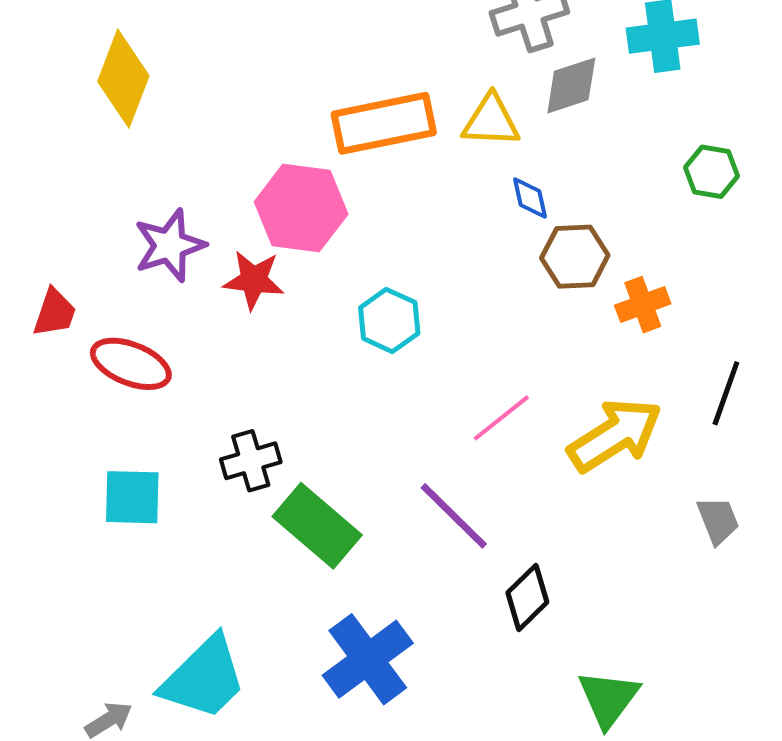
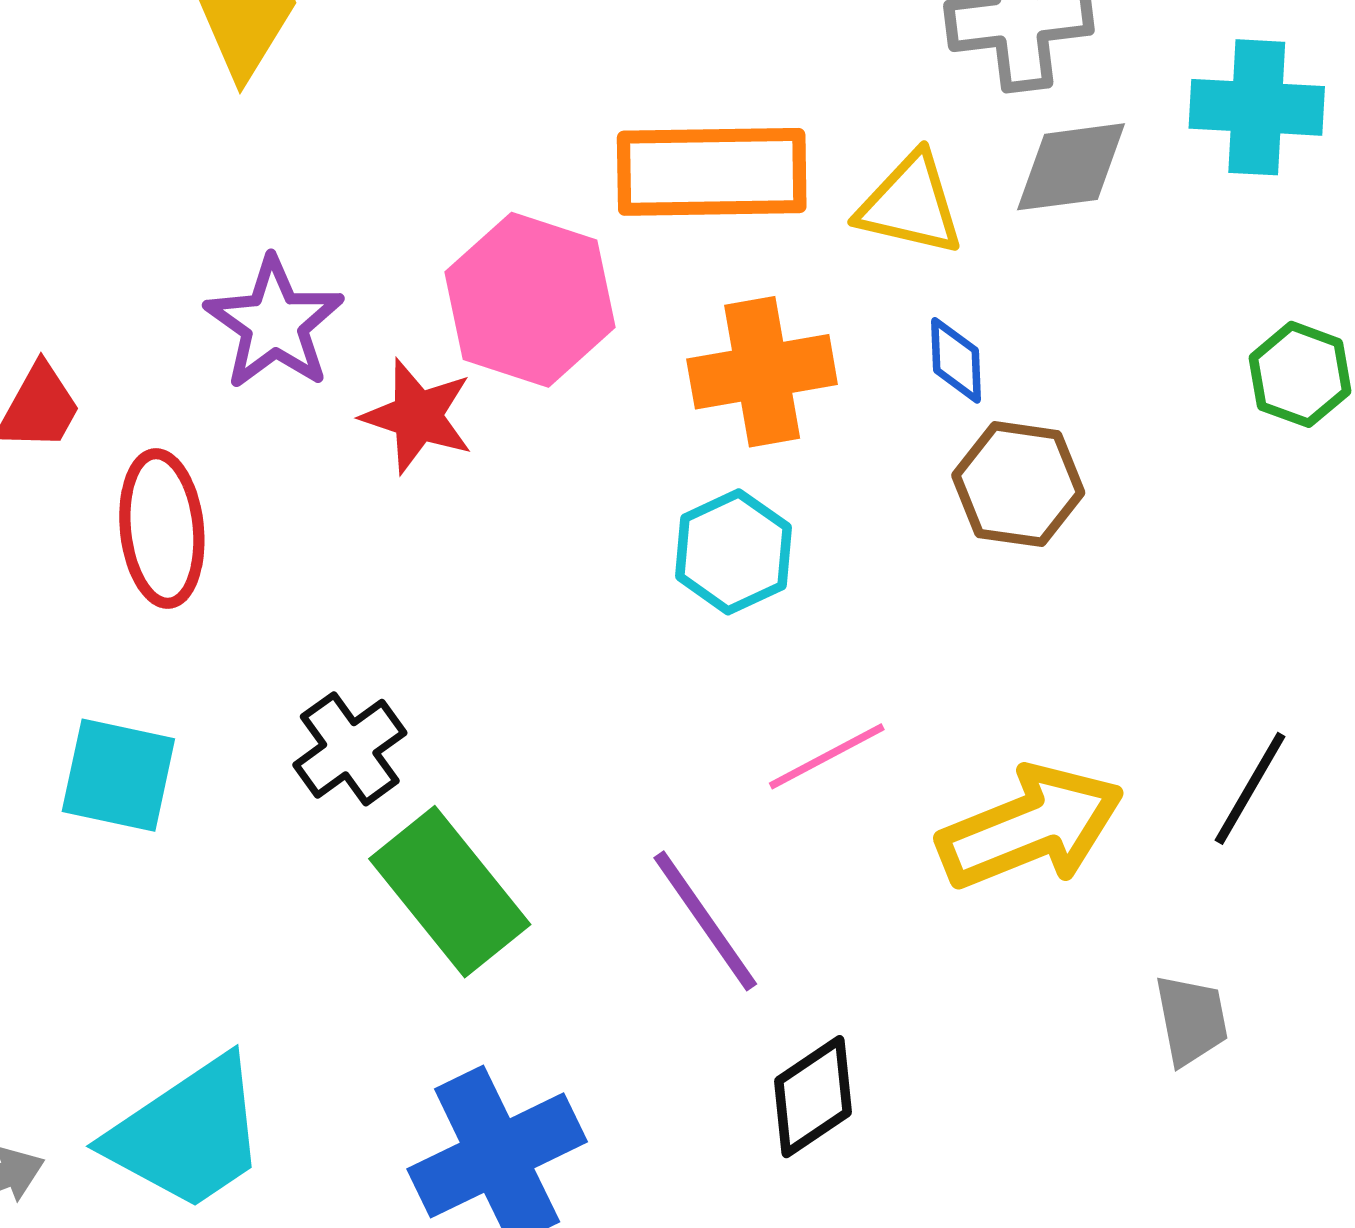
purple star: (170, 245) -> (274, 323), turned -30
orange cross: (643, 305) -> (762, 372), moved, size x1.4
cyan hexagon: (389, 320) -> (733, 552), moved
red ellipse: (131, 364) -> (162, 529), turned 52
black cross: (251, 461) -> (350, 749), turned -30

